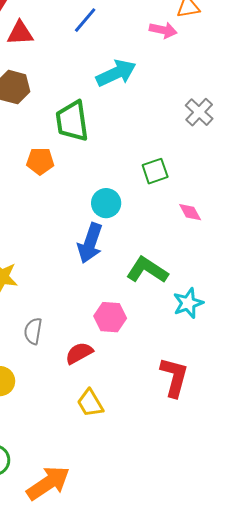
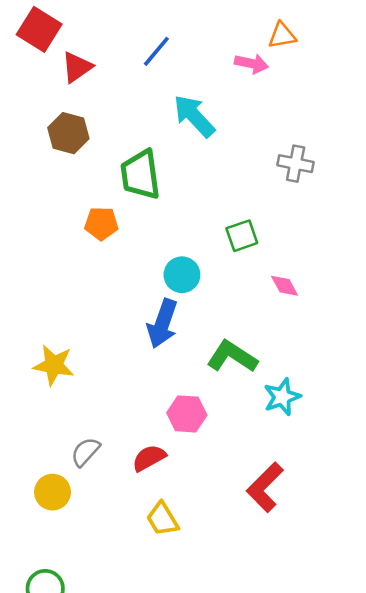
red triangle: (20, 33) -> (77, 67), turned -32
cyan arrow: (116, 73) -> (194, 116), turned -108
gray cross: (199, 112) -> (296, 164), turned -32
gray semicircle: (33, 331) -> (85, 452), moved, turned 32
red L-shape: (174, 377) -> (265, 487), turned -150

